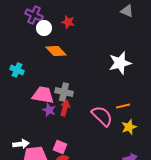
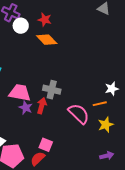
orange diamond: (56, 51) -> (47, 40), moved
white star: (120, 63) -> (112, 89), moved, size x0.6
gray cross: (64, 92) -> (52, 90), moved
pink square: (60, 147) -> (46, 145), moved

